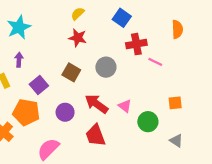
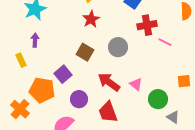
red star: (78, 38) -> (91, 19), turned 30
purple square: (39, 85) -> (63, 74), moved
purple circle: (65, 112) -> (79, 99), moved
gray triangle: (176, 141) -> (173, 117), moved

